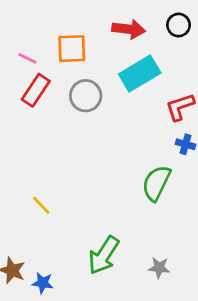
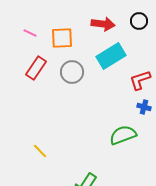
pink line: (27, 58) -> (30, 33), moved
green semicircle: (156, 183) -> (123, 135), turned 44

